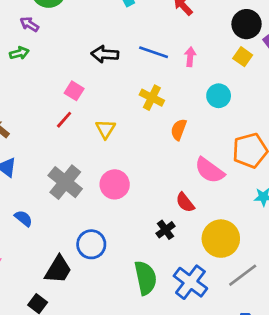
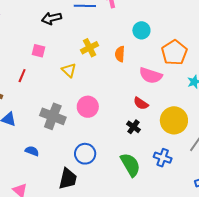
cyan circle: (219, 96) -> (141, 30), moved
yellow cross: (152, 98) -> (90, 48), moved, turned -36
red line: (64, 120) -> (22, 76), moved
blue cross: (190, 282) -> (163, 158), size x0.7

